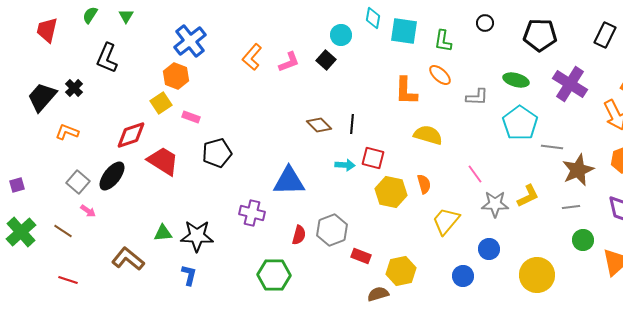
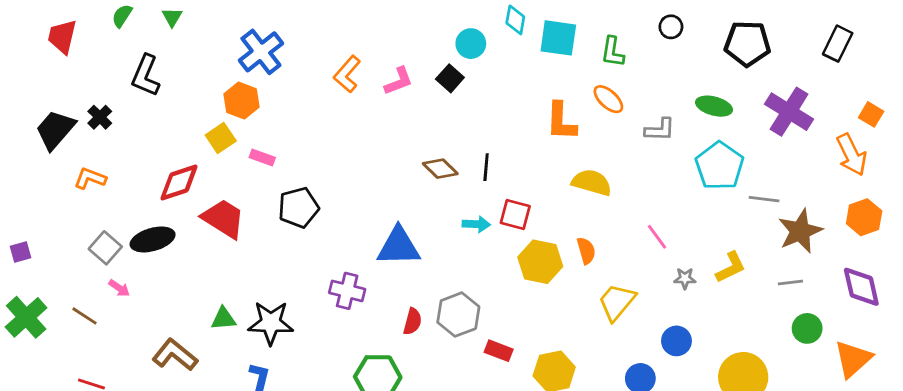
black ellipse: (112, 176) -> (153, 239), turned 36
gray star: (495, 204) -> (685, 278), size x0.6

